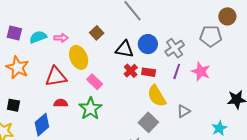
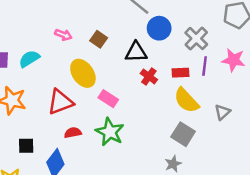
pink arrow: (61, 38) -> (63, 35), moved, turned 32
blue circle: (148, 44) -> (159, 28), moved
red rectangle: (149, 72) -> (181, 73), moved
black square: (13, 105) -> (26, 146), moved

